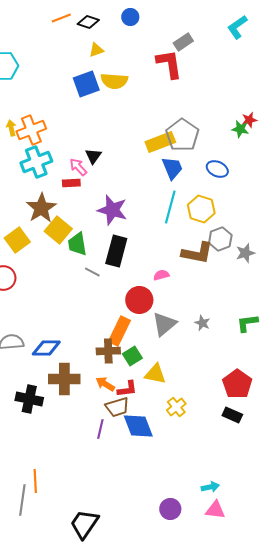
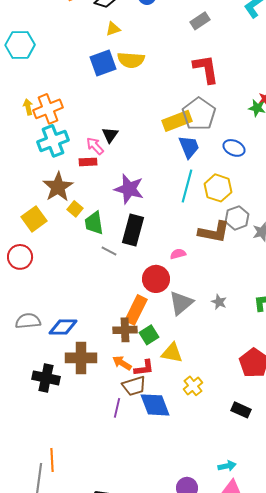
red L-shape: (169, 64) -> (206, 69), moved
yellow square: (58, 230) -> (75, 209), size x0.6
black rectangle: (232, 415) -> (241, 410), moved

